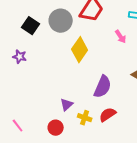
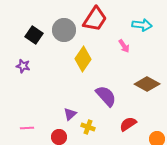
purple semicircle: (103, 87) -> (106, 96), turned -65
red semicircle: (108, 115) -> (128, 124), moved
pink line: (18, 126) -> (27, 128), moved, turned -56

